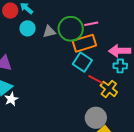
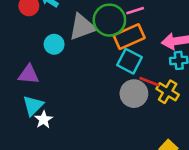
cyan circle: (28, 28) -> (54, 44), moved
gray triangle: (49, 32) -> (82, 27), size x1.6
gray circle: (96, 118) -> (134, 94), moved

